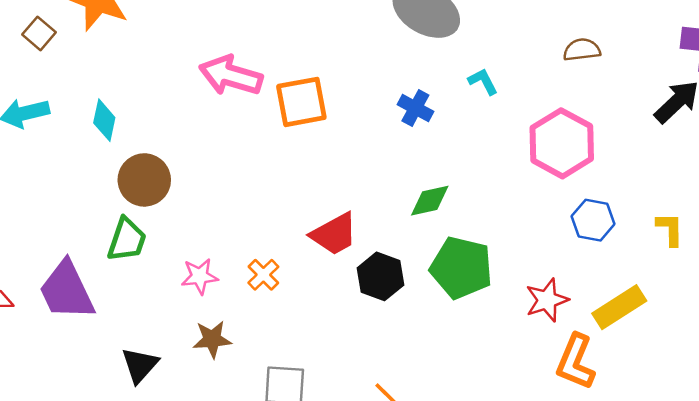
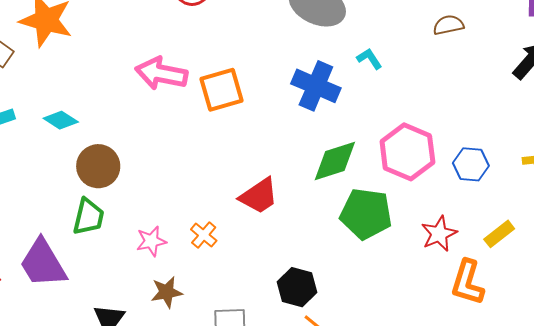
blue cross: (415, 108) -> (316, 86), size x1.6
cyan diamond: (104, 120) -> (61, 120), turned -64
pink hexagon: (562, 143) -> (407, 152), moved
green diamond: (430, 201) -> (335, 161), size x1.4
black hexagon: (380, 276) -> (297, 287), moved
yellow rectangle: (619, 307) -> (499, 234), size x0.7

